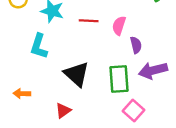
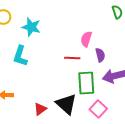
red line: (89, 21) -> (72, 58), moved
black triangle: (76, 74) -> (66, 104), moved

